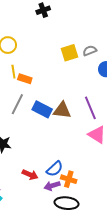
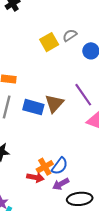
brown triangle: (62, 110) -> (54, 103), turned -42
orange cross: (69, 179) -> (45, 167), moved, turned -35

